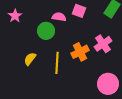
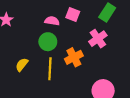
green circle: (46, 31) -> (48, 42), moved
pink cross: (103, 44) -> (98, 39), moved

